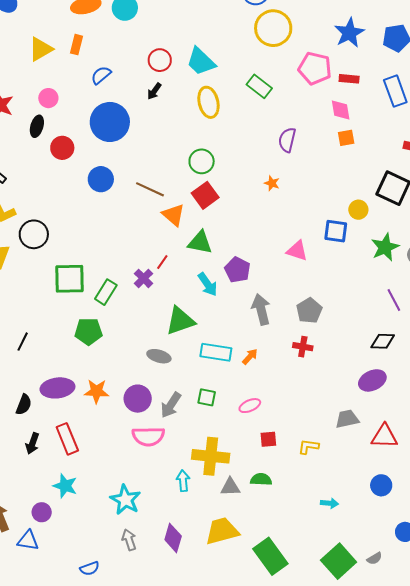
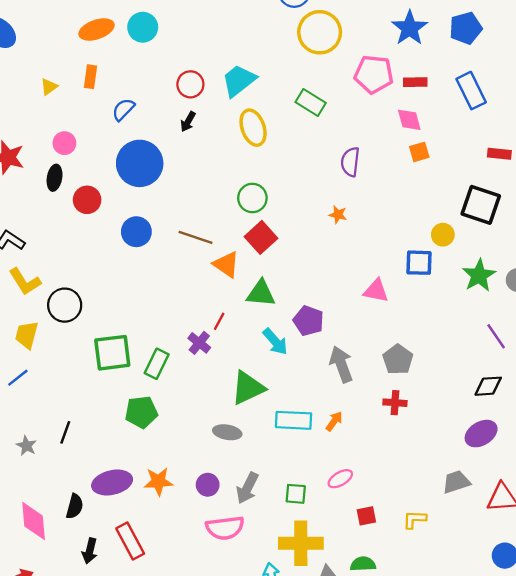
yellow triangle: (41, 49) -> (49, 87), size x0.6
cyan trapezoid: (201, 61) -> (239, 81), turned 104
green square: (207, 397) -> (296, 494), moved
purple circle: (138, 399) -> (208, 485), size x0.7

